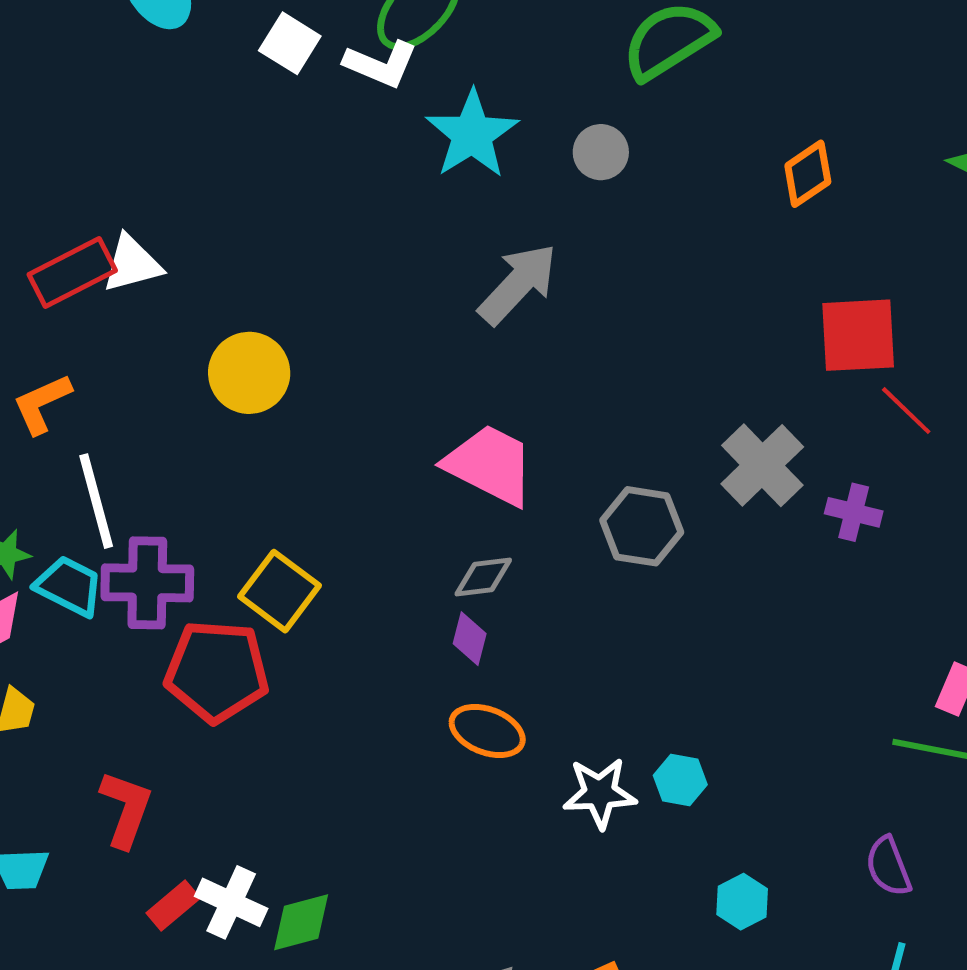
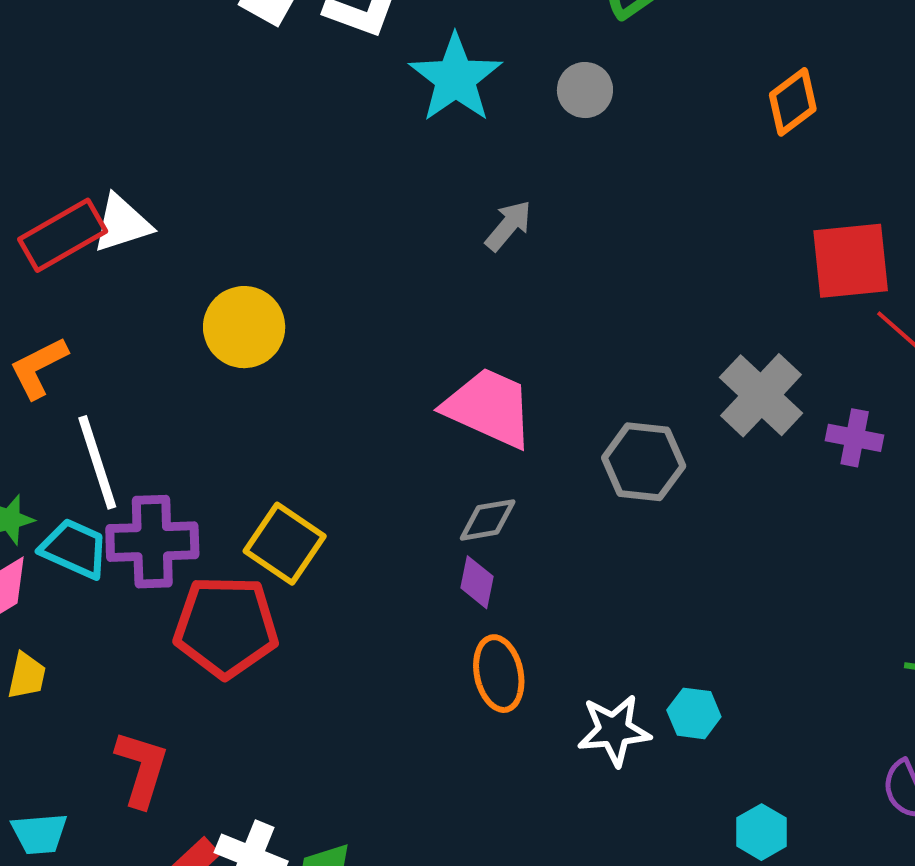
gray arrow: (518, 284) -> (508, 226), size x0.6
orange ellipse: (487, 731) -> (499, 674), turned 60

